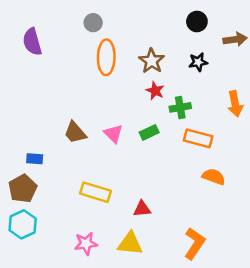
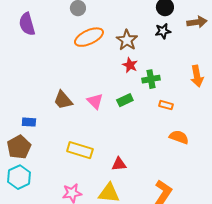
orange ellipse: (106, 57) -> (89, 37), turned 64
black star: (198, 62) -> (163, 31), moved
orange rectangle: (198, 138) -> (166, 105), size x0.6

